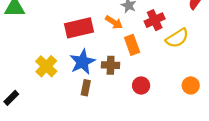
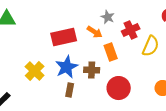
yellow semicircle: (177, 38) -> (151, 46), turned -35
red circle: (141, 85) -> (119, 88), size x1.5

